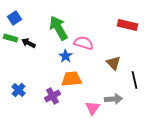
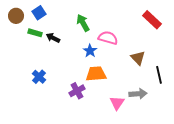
red rectangle: (128, 25) -> (152, 20), turned 30
green arrow: (58, 28) -> (83, 23), size x0.7
blue cross: (18, 90) -> (39, 77), moved

